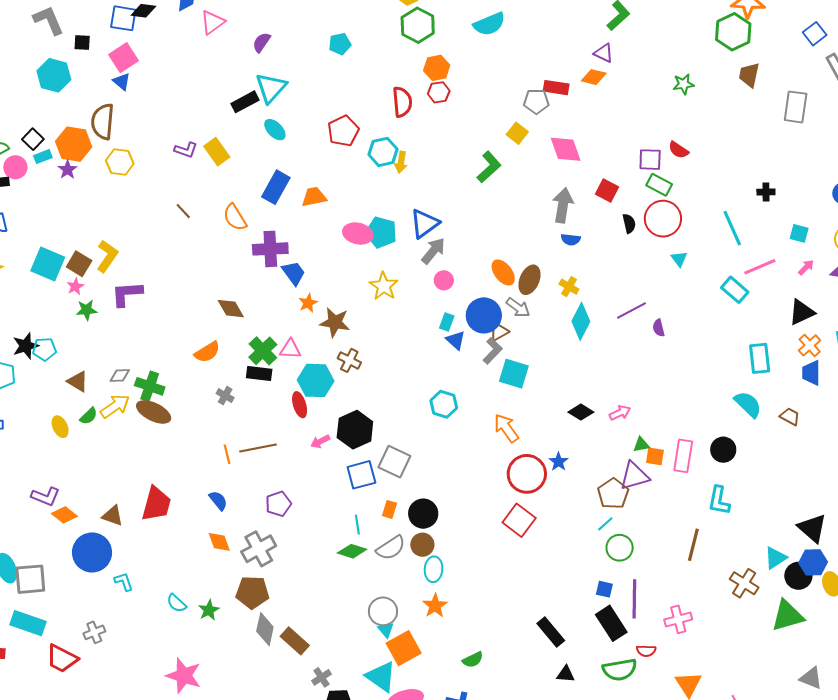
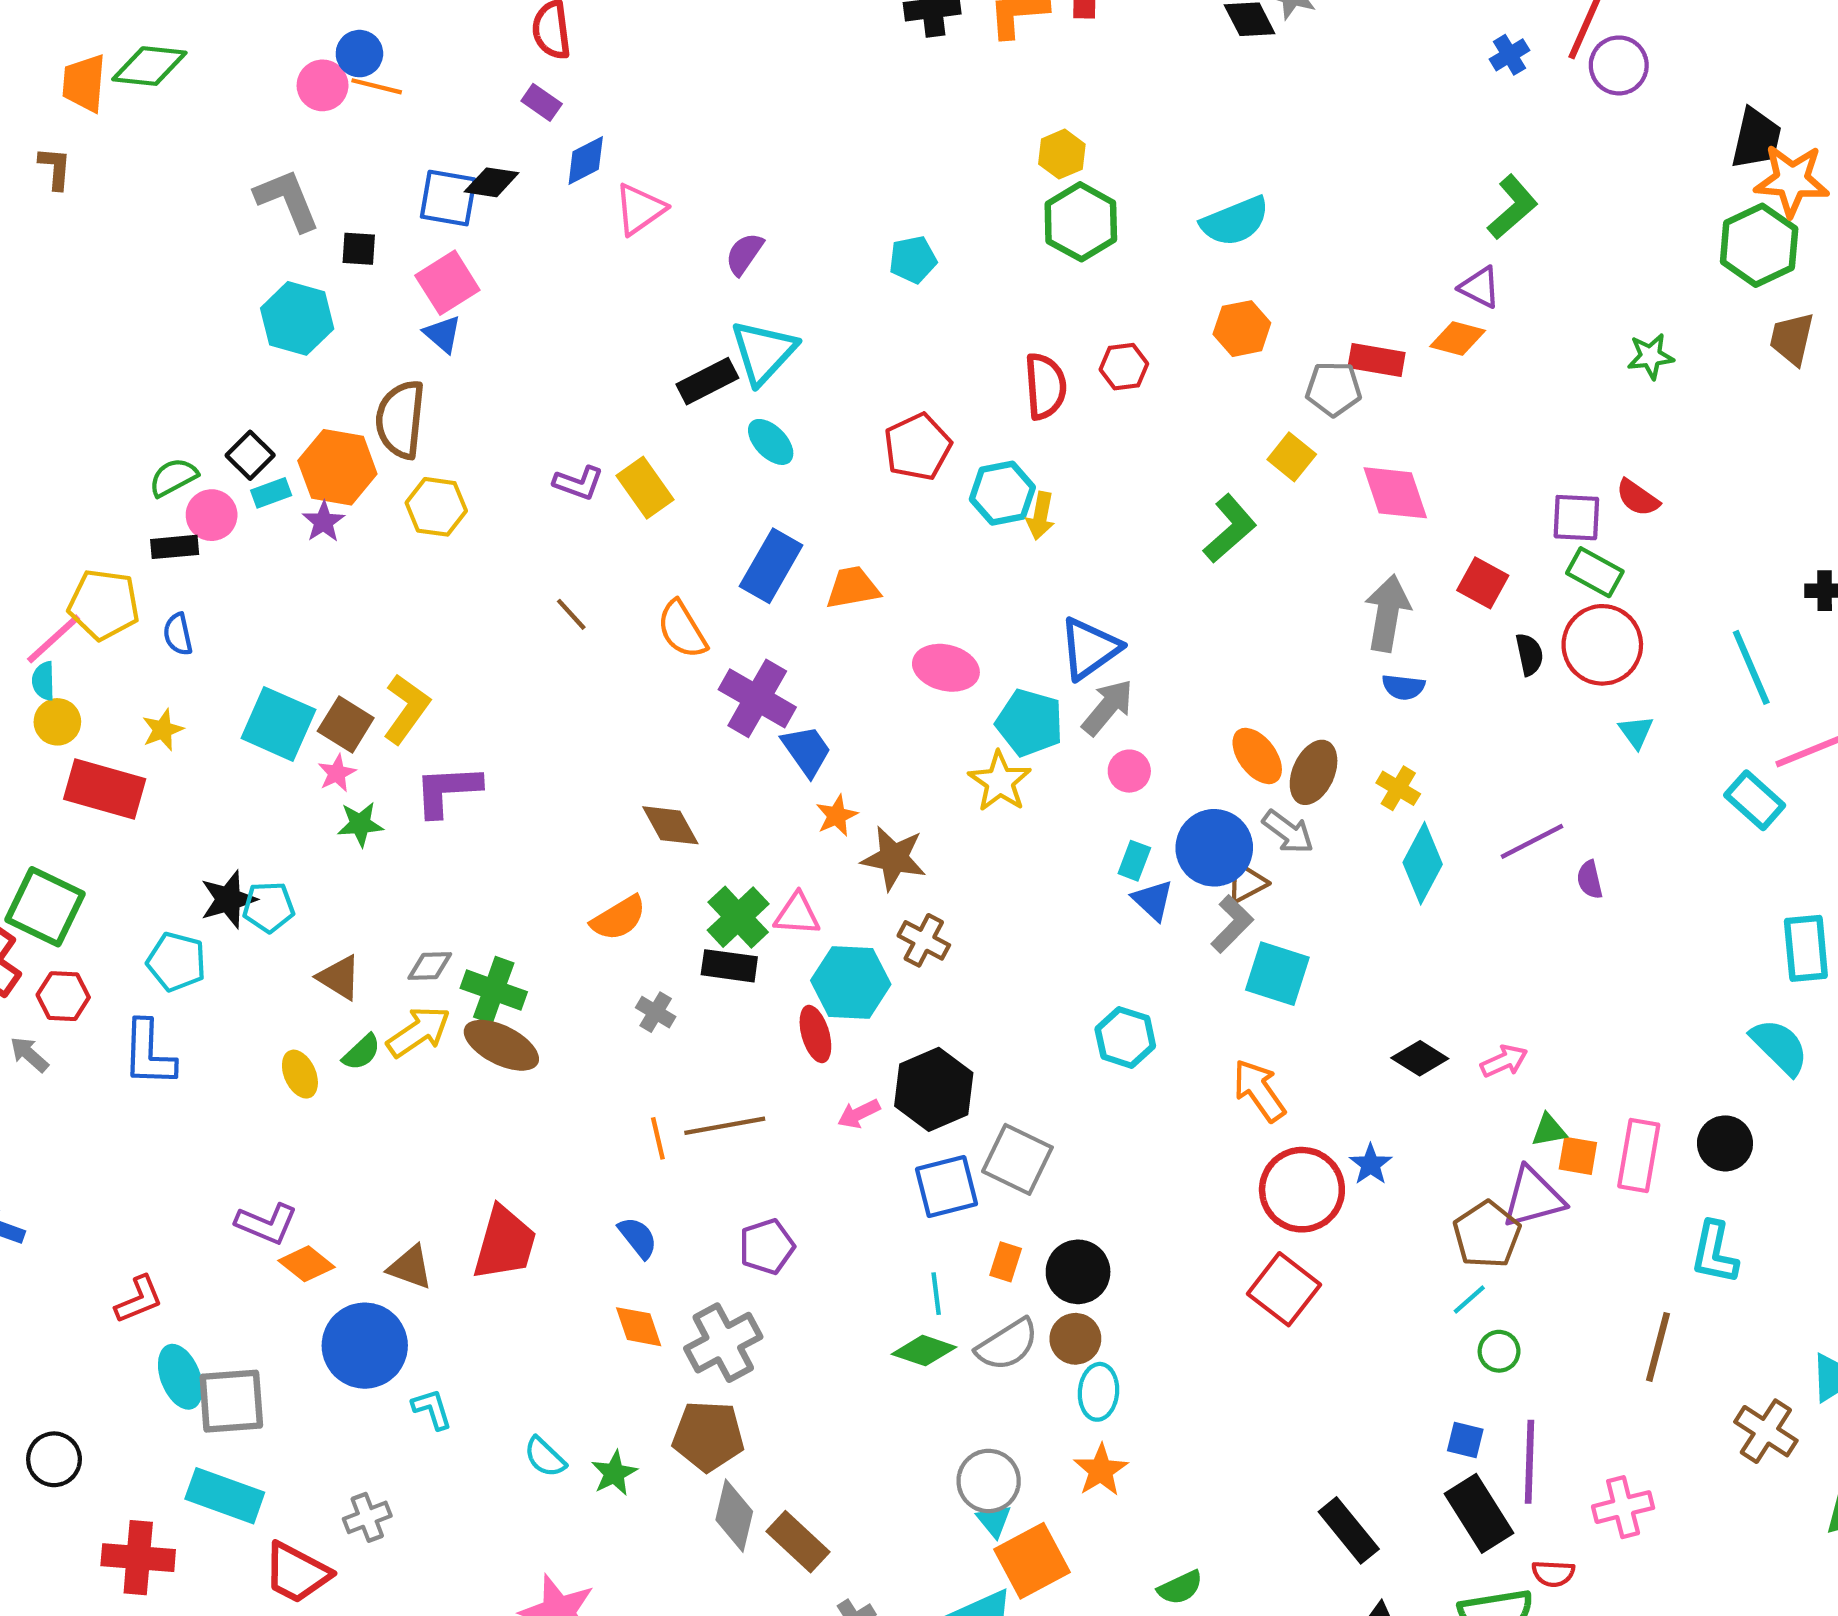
orange hexagon: (437, 68) -> (1242, 329), moved
cyan pentagon: (381, 232) -> (1030, 723), moved
purple cross: (270, 249) -> (757, 698), turned 32
green circle: (620, 548) -> (1499, 1351), size x0.7

